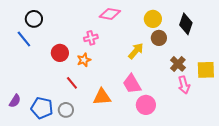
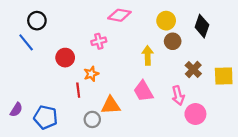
yellow arrow: (136, 51) -> (148, 55), turned -42
orange star: (84, 60) -> (91, 74), moved
red line: (72, 83) -> (78, 90), turned 32
pink arrow: (184, 85) -> (178, 96), moved
pink circle: (146, 105) -> (195, 114), moved
gray circle: (66, 110) -> (92, 119), moved

